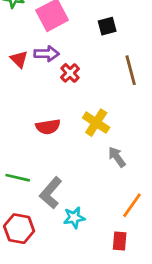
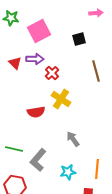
yellow cross: (96, 123) -> (61, 99), moved
gray arrow: (117, 157) -> (73, 139), moved
orange line: (132, 205) -> (97, 169), turned -30
cyan star: (74, 218) -> (68, 172), moved

